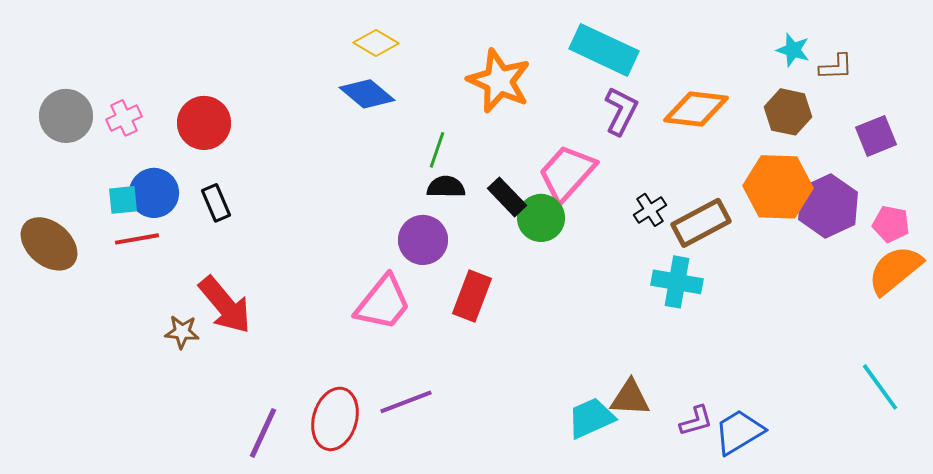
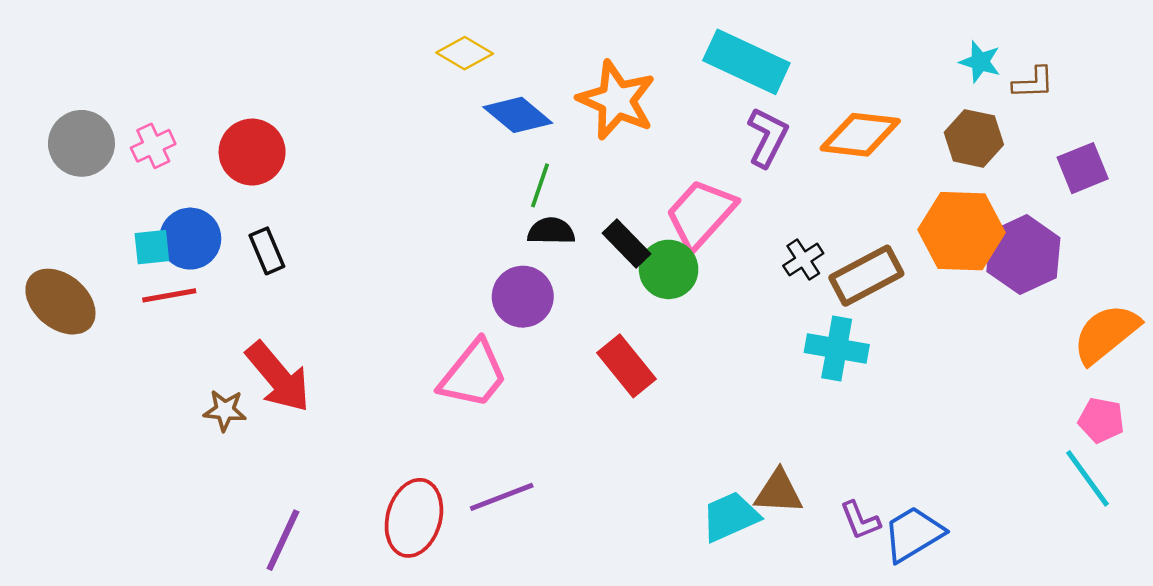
blue diamond: (367, 94) -> (518, 115), moved
pink pentagon: (891, 224) -> (1101, 420), moved
red rectangle: (472, 296) -> (627, 366), moved, turned -60
purple L-shape: (696, 421) -> (860, 520), turned 84
purple line: (263, 433) -> (283, 540), moved

